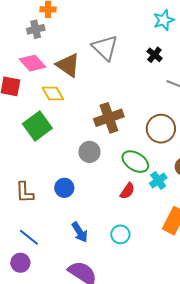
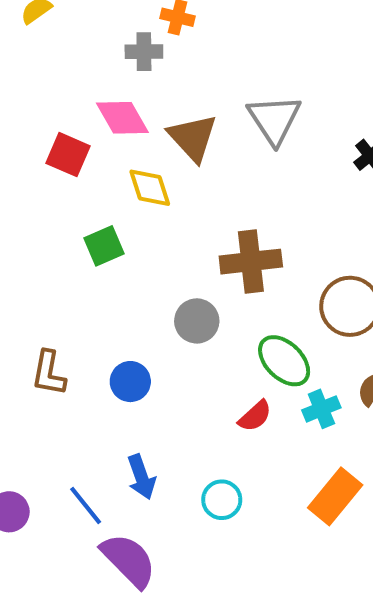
green square: (37, 126) -> (104, 246), size x0.7
blue line: (29, 237) -> (86, 505), moved

